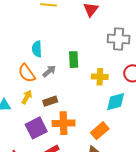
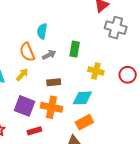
gray cross: (119, 39) -> (116, 28), moved
brown rectangle: (50, 101) -> (54, 82), moved
cyan diamond: (116, 102) -> (82, 98), moved
purple square: (36, 128) -> (24, 106), turned 35

